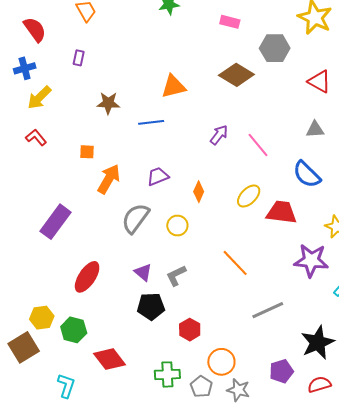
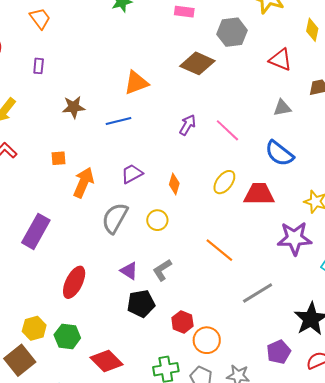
orange circle: (221, 362) -> (207, 340), moved

